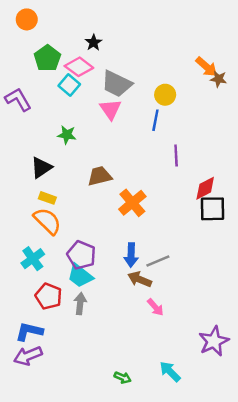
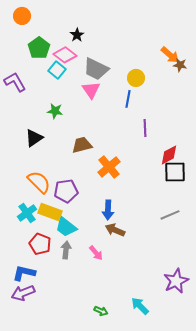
yellow rectangle: (47, 198) -> (50, 212), moved, size x1.6
purple pentagon: (81, 255) -> (66, 191), moved, turned -30
gray line: (158, 261) -> (170, 215), moved
pink arrow: (155, 307) -> (96, 253), moved

